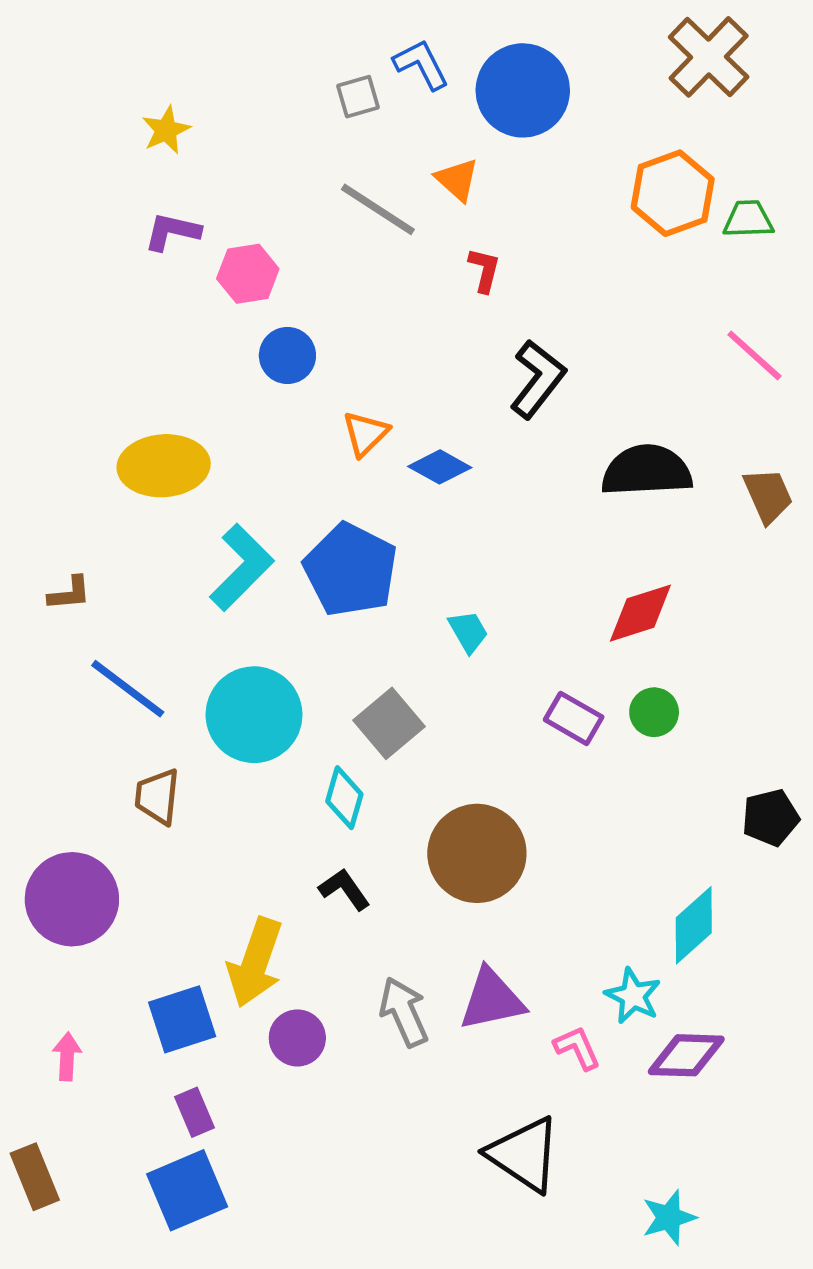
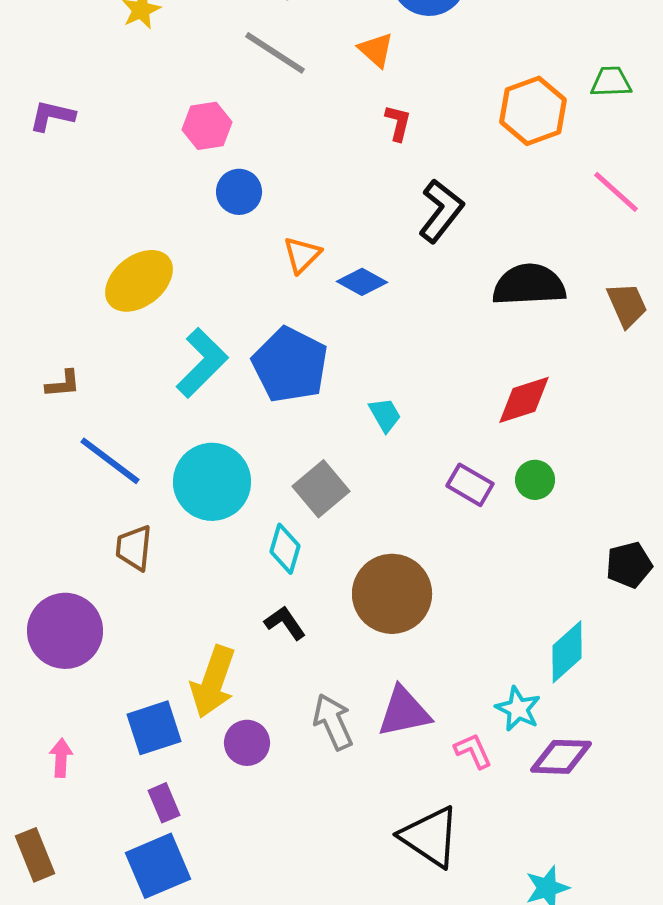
orange hexagon: (673, 193) -> (533, 111), moved
gray line: (378, 209) -> (275, 53), moved
purple L-shape: (172, 232) -> (52, 116), moved
yellow ellipse: (164, 466) -> (139, 281), turned -34

